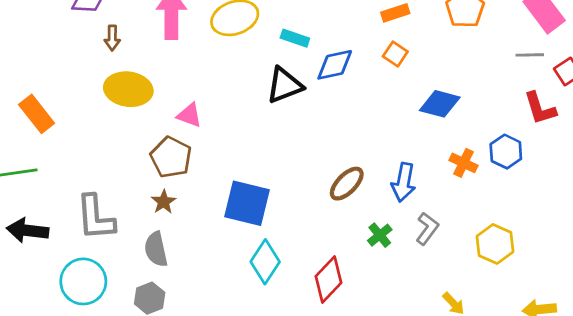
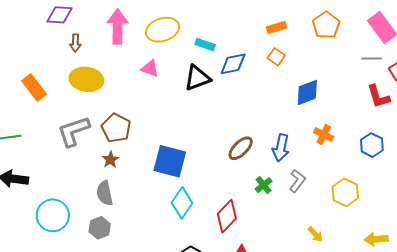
blue diamond: (440, 104) -> (307, 92), turned -36
orange rectangle: (37, 114) -> (34, 87), moved
pink triangle: (189, 115) -> (150, 68), moved
blue hexagon: (506, 152) -> (372, 145), moved
gray L-shape: (95, 218) -> (73, 131), moved, turned 75

